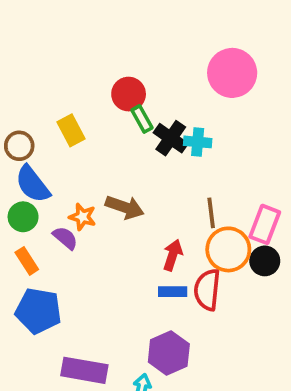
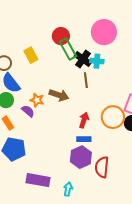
pink circle: (232, 73) -> (104, 32), moved
green rectangle: (142, 119) -> (68, 49), size x1.5
brown line: (211, 213) -> (86, 80), moved
red semicircle: (207, 290) -> (102, 167), moved
purple hexagon: (169, 353) -> (81, 157), moved

